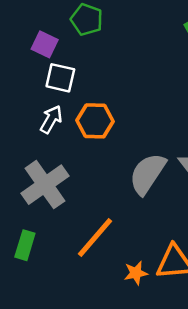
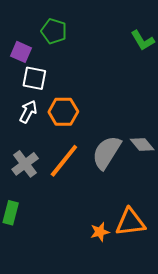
gray cross: (45, 185) -> (25, 164), size x0.7
orange line: (95, 237) -> (64, 161), moved

